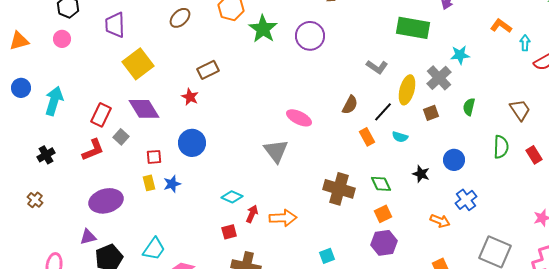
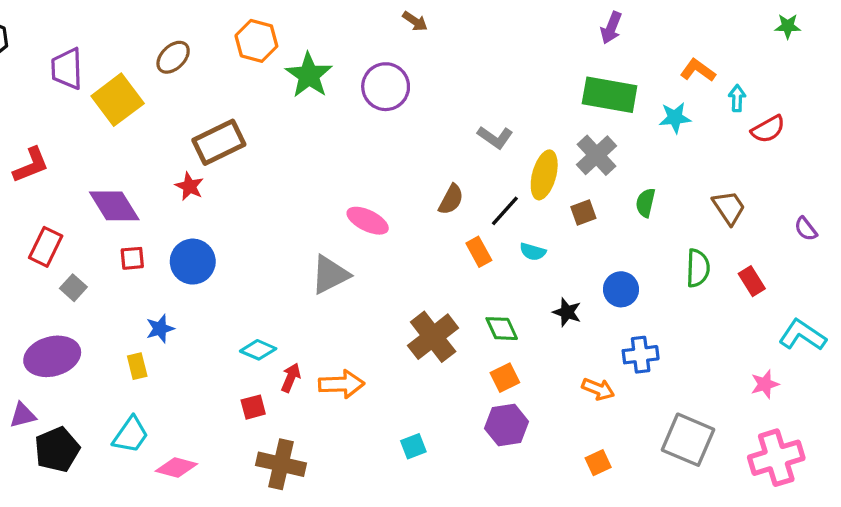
green rectangle: (413, 28) -> (610, 95), moved
cyan star: (460, 55) -> (675, 118), moved
yellow square: (138, 64) -> (118, 100), moved
brown rectangle: (208, 70) -> (219, 142), size x1.4
red rectangle: (101, 115) -> (46, 247), moved
gray square: (121, 137) -> (73, 288), moved
red L-shape: (93, 150) -> (31, 165), moved
gray triangle: (276, 151) -> (330, 275), turned 40
red square: (154, 157) -> (132, 258), moved
yellow rectangle: (149, 183) -> (137, 366), moved
brown cross: (339, 189) -> (433, 337), turned 36
blue cross: (466, 200) -> (641, 355), turned 30

